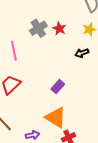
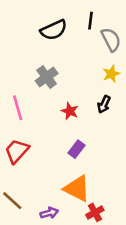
red star: (59, 29) -> (70, 111), moved
black arrow: (82, 53) -> (104, 104), turned -40

